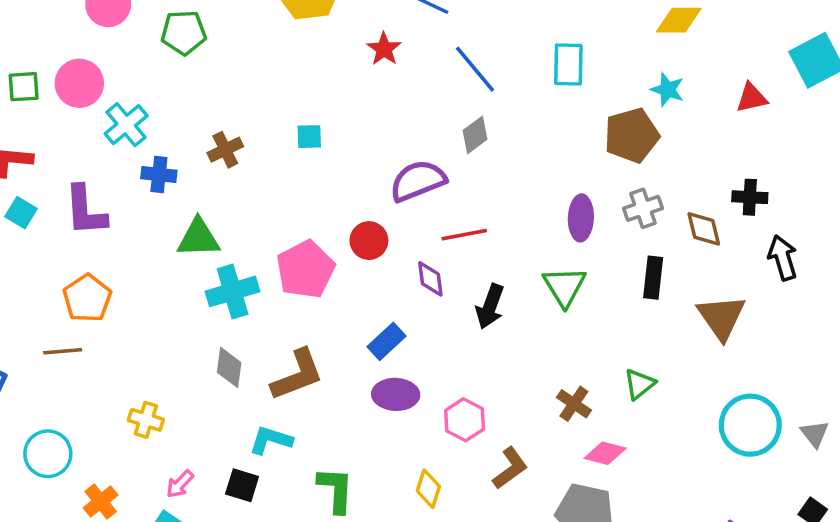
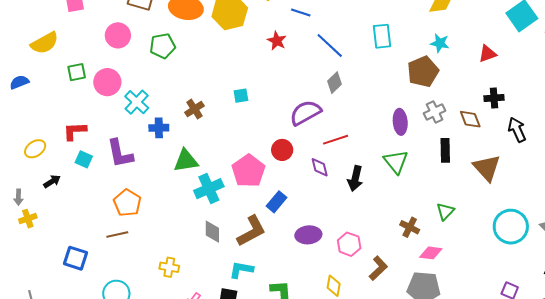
green square: (24, 87) -> (77, 72), moved
red triangle: (752, 98) -> (487, 54), moved
blue rectangle: (386, 341) -> (276, 202), moved

